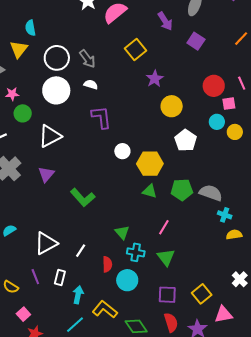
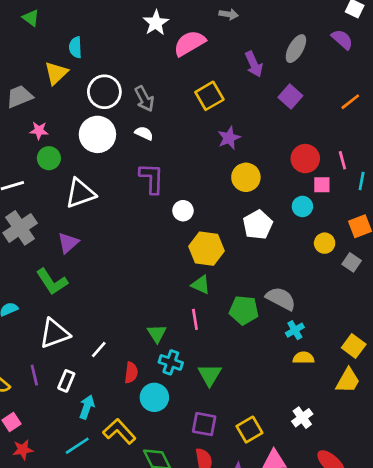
yellow circle: (235, 132) -> (325, 243), moved
white circle: (122, 151) -> (183, 211), moved
green pentagon: (182, 190) -> (244, 310), moved
green L-shape: (83, 198) -> (52, 282), moved
cyan cross: (225, 215) -> (295, 330), turned 32
pink line: (164, 227) -> (195, 319), moved, turned -49

